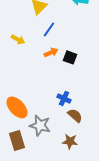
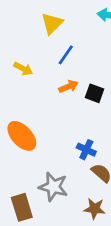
orange ellipse: (17, 107) -> (22, 136), moved

